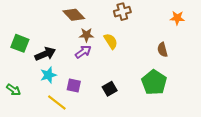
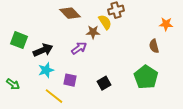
orange star: (177, 18) -> (166, 24), moved
brown star: (86, 35) -> (93, 32), moved
yellow semicircle: (111, 41) -> (105, 22), moved

